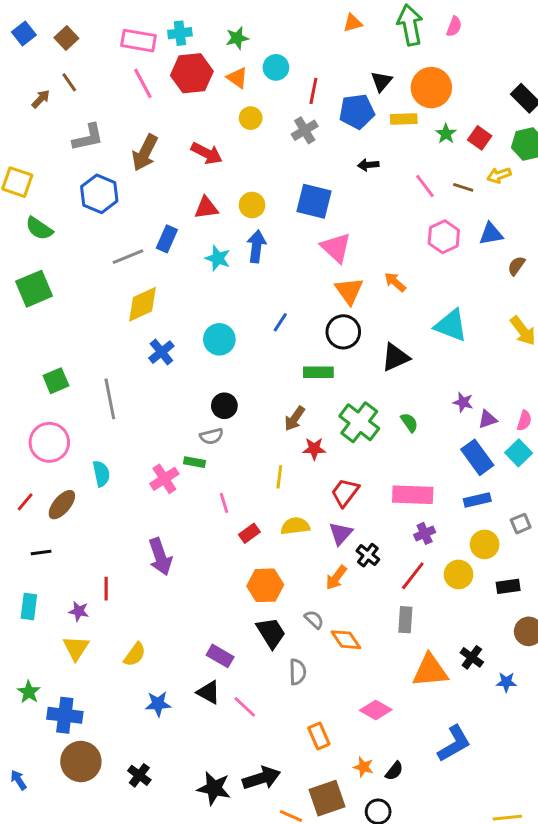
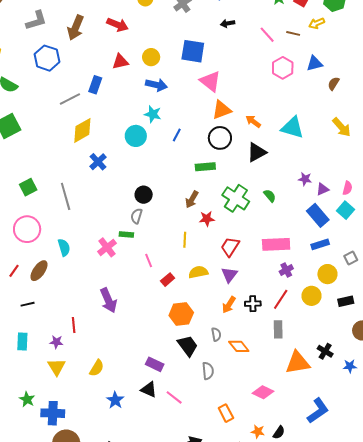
blue arrow: (256, 246) -> (156, 85), turned 100
cyan star: (218, 258) -> (153, 114), moved
orange arrow: (395, 282) -> (253, 121), moved
orange triangle: (349, 291) -> (222, 110), turned 50
cyan circle: (219, 339) -> (136, 136), moved
gray semicircle: (212, 436) -> (137, 216), turned 126
black cross: (368, 555) -> (253, 304), moved, turned -35
gray semicircle: (314, 619) -> (216, 334), turned 40
blue star: (158, 704) -> (115, 400), turned -30

